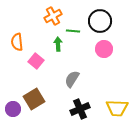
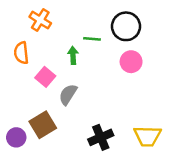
orange cross: (53, 16) -> (40, 20), moved, turned -30
gray semicircle: (72, 79) -> (68, 94), moved

